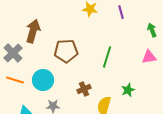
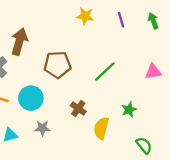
green arrow: (152, 30) -> (153, 21), moved
green line: (107, 57) -> (105, 72), turned 30
brown cross: (84, 89) -> (78, 108), turned -32

